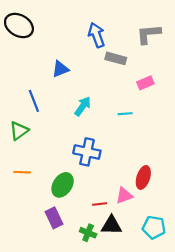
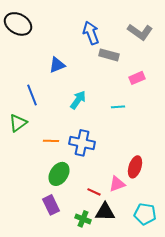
gray L-shape: (149, 34) -> (140, 32), turned -140
orange line: (22, 172) -> (51, 141), moved
red line: (100, 204) -> (94, 192), turned 32

